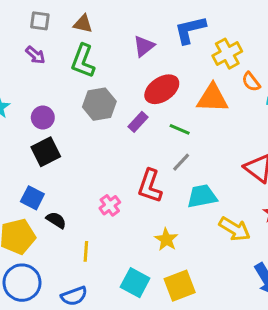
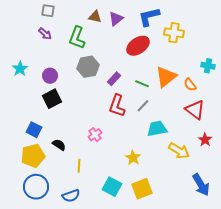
brown triangle: (83, 24) -> (95, 17), moved
purple triangle: (144, 46) -> (116, 19), moved
yellow cross: (227, 54) -> (174, 33), turned 36
orange semicircle: (251, 82) -> (190, 85), moved
red ellipse: (162, 89) -> (138, 46), moved
orange triangle: (212, 98) -> (166, 77), moved, turned -40
red L-shape: (150, 186) -> (117, 106), moved
blue square: (32, 198) -> (34, 130), moved

